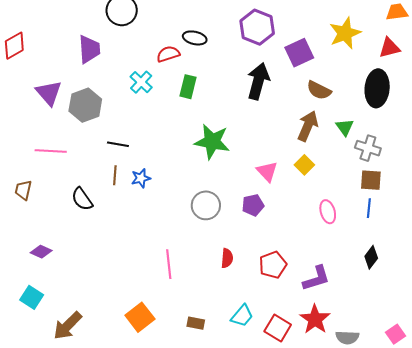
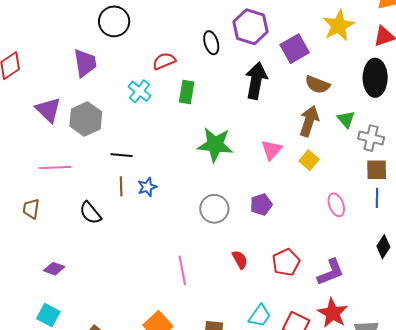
black ellipse: (195, 38) -> (211, 43), moved, turned 65
pink triangle: (267, 172) -> (272, 150), moved, turned 30
red semicircle: (227, 258) -> (240, 260), turned -30

